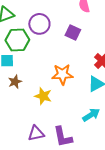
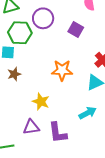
yellow star: (43, 96) -> (41, 102), moved

